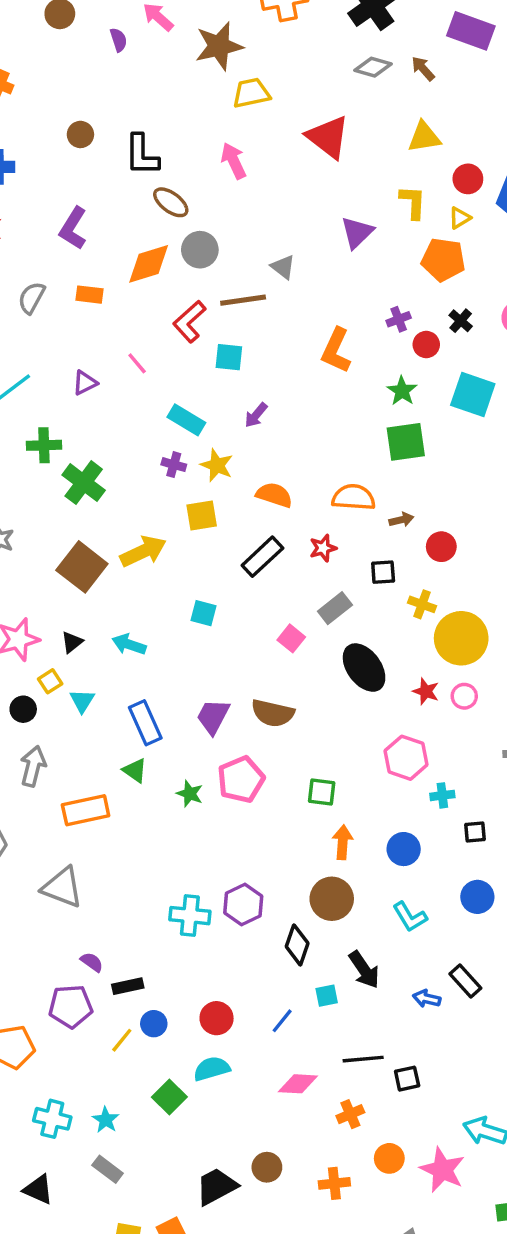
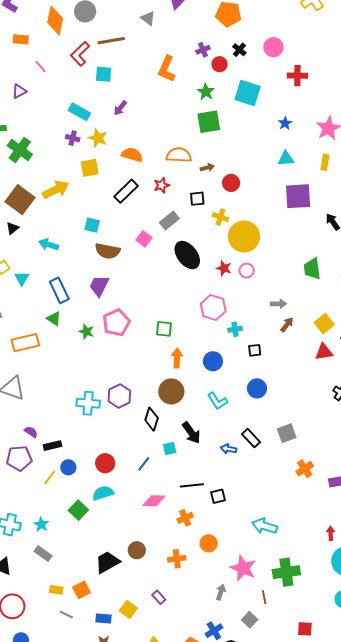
orange diamond: (149, 264) -> (55, 20), turned -60
gray triangle: (283, 267) -> (148, 18), moved
pink line: (137, 363) -> (40, 66), moved
black triangle: (72, 642) -> (13, 228), moved
brown semicircle: (273, 713) -> (108, 251), moved
pink star: (442, 1170) -> (243, 568), moved

